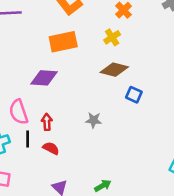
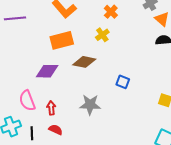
brown diamond: (114, 70) -> (84, 62), moved
gray star: (94, 120) -> (90, 105), size x1.5
black line: (28, 139) -> (32, 133), moved

